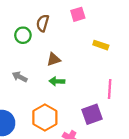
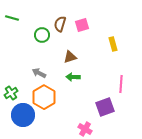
pink square: (78, 14) -> (82, 25), moved
yellow rectangle: (101, 45) -> (113, 44), turned 56
orange hexagon: (45, 118) -> (44, 97), moved

